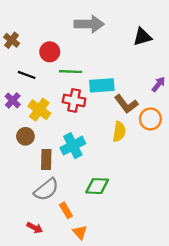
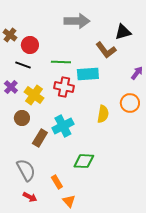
red circle: (50, 52) -> (30, 45), moved
brown L-shape: (126, 104) -> (106, 50), moved
brown rectangle: (46, 159) -> (40, 138), turned 30
gray semicircle: (46, 190) -> (26, 170), moved, turned -80

